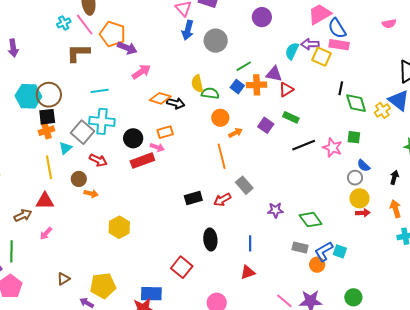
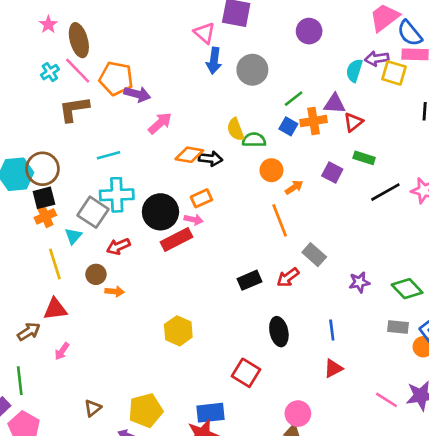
black circle: (133, 138) -> (160, 212), size x1.4
red arrow: (98, 160) -> (118, 246), turned 138
yellow hexagon: (119, 227) -> (178, 331), moved

